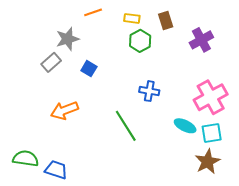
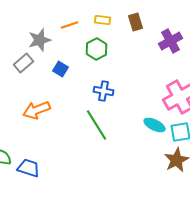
orange line: (93, 12) -> (70, 25), moved
green hexagon: (140, 41) -> (97, 49), moved
blue cross: (149, 91) -> (104, 91), moved

